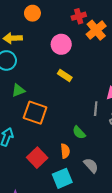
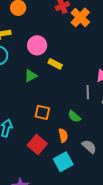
pink circle: (61, 44) -> (37, 45), moved
green triangle: (18, 90) -> (31, 76), moved
orange square: (35, 113) -> (42, 112), moved, size x0.7

